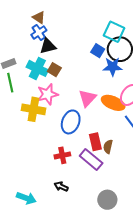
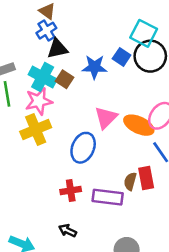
blue star: (113, 67) -> (94, 67), moved
pink star: (48, 94) -> (39, 101), moved
yellow cross: (33, 109) -> (36, 130), turned -35
red rectangle: (95, 142) -> (146, 178), moved
purple rectangle: (91, 159) -> (108, 197), turned -35

